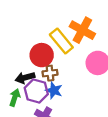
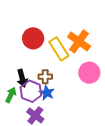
red circle: (42, 55) -> (33, 38), moved
black arrow: (25, 78) -> (22, 78), turned -96

